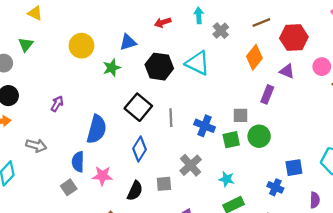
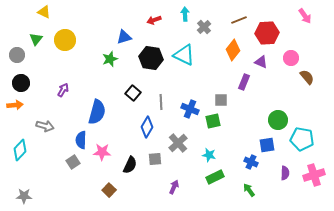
yellow circle: (81, 46) -> (65, 40), moved
black square: (138, 107) -> (133, 93), size x0.7
green circle: (259, 136) -> (278, 120), moved
blue diamond: (140, 149) -> (147, 127), moved

